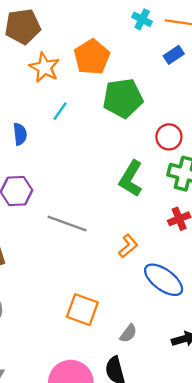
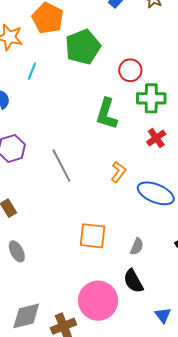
gray line: (67, 224) -> (61, 166), turned 56

